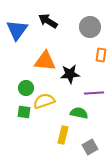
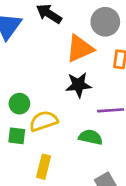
orange triangle: (45, 61) -> (80, 49), moved, turned -30
yellow rectangle: (63, 135) -> (44, 167), moved

